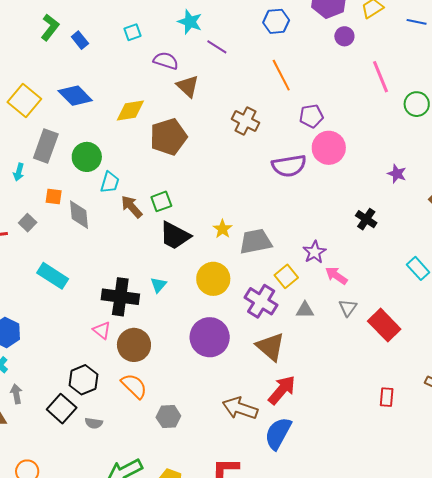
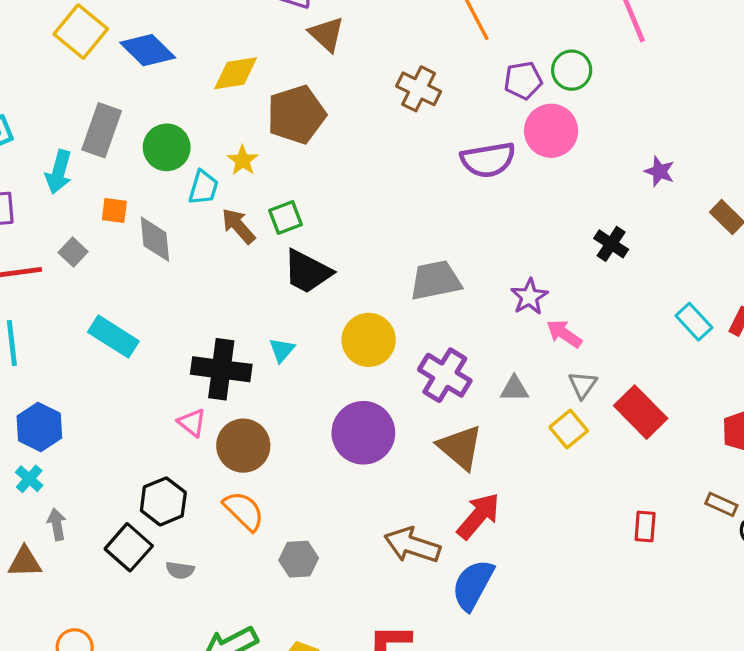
yellow square: (24, 100) -> (81, 32), moved
green circle: (417, 104) -> (572, 70), moved
cyan arrow: (19, 172) -> (59, 172), size x1.5
yellow star: (223, 229) -> (243, 160), moved
yellow square: (286, 276) -> (569, 429), moved

